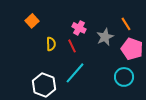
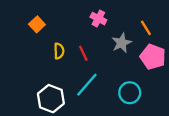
pink cross: (79, 28) -> (98, 19), moved
cyan circle: (124, 77) -> (130, 93), moved

